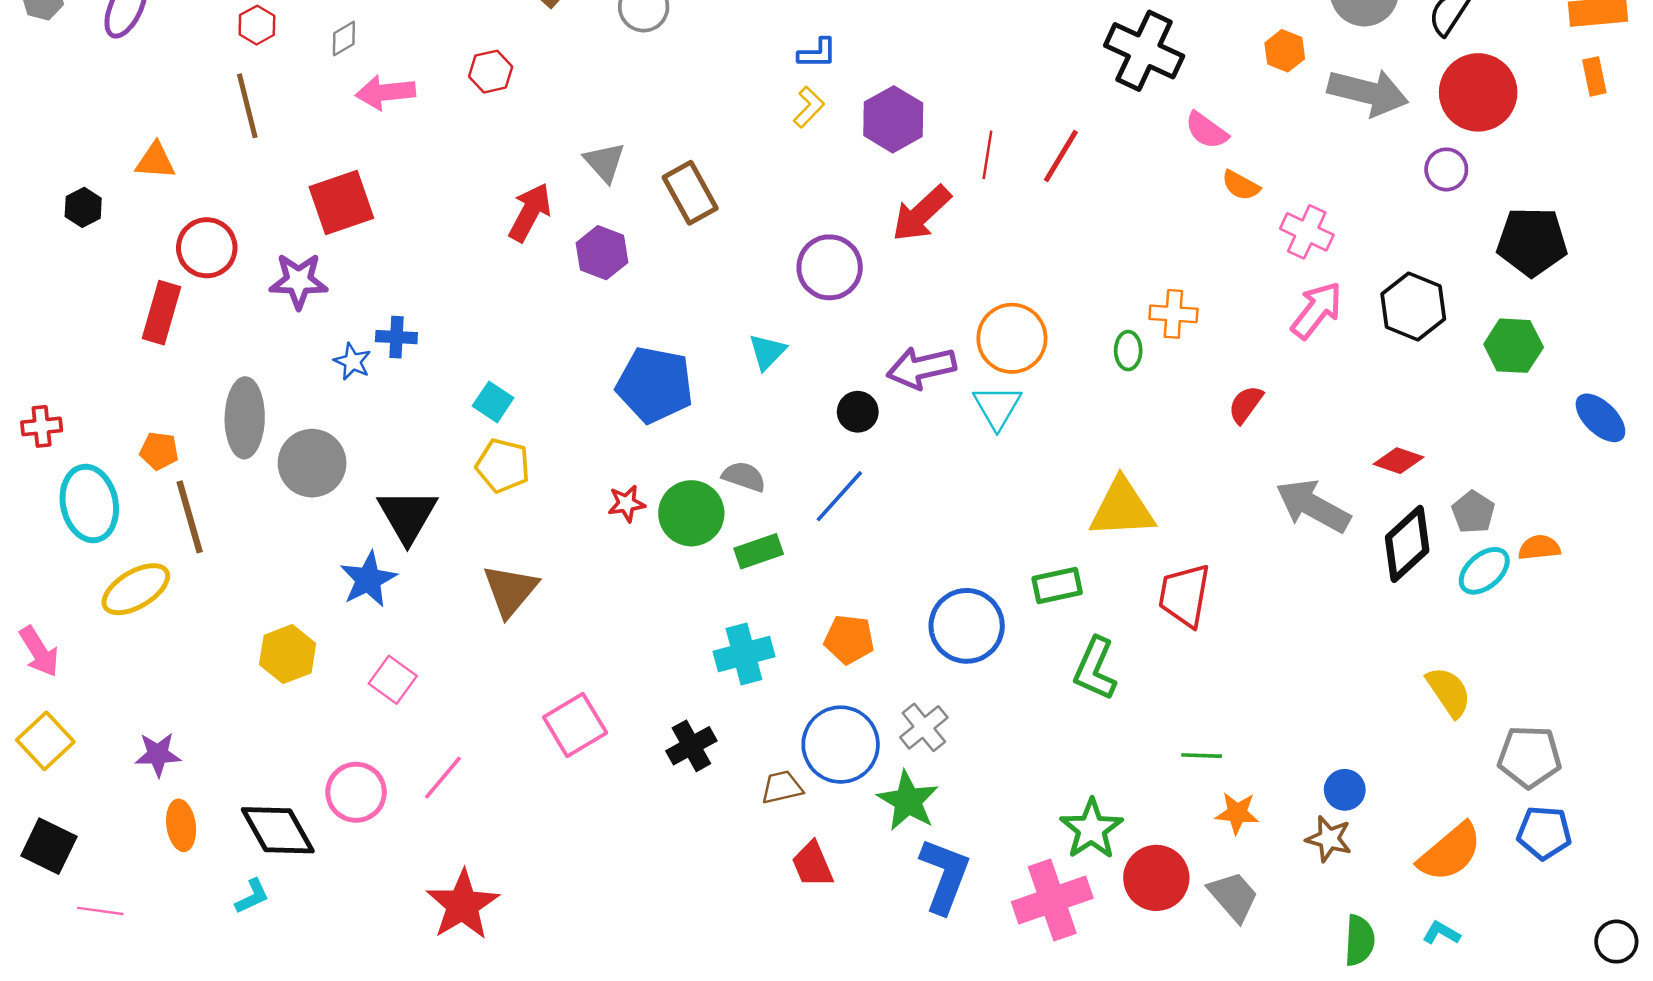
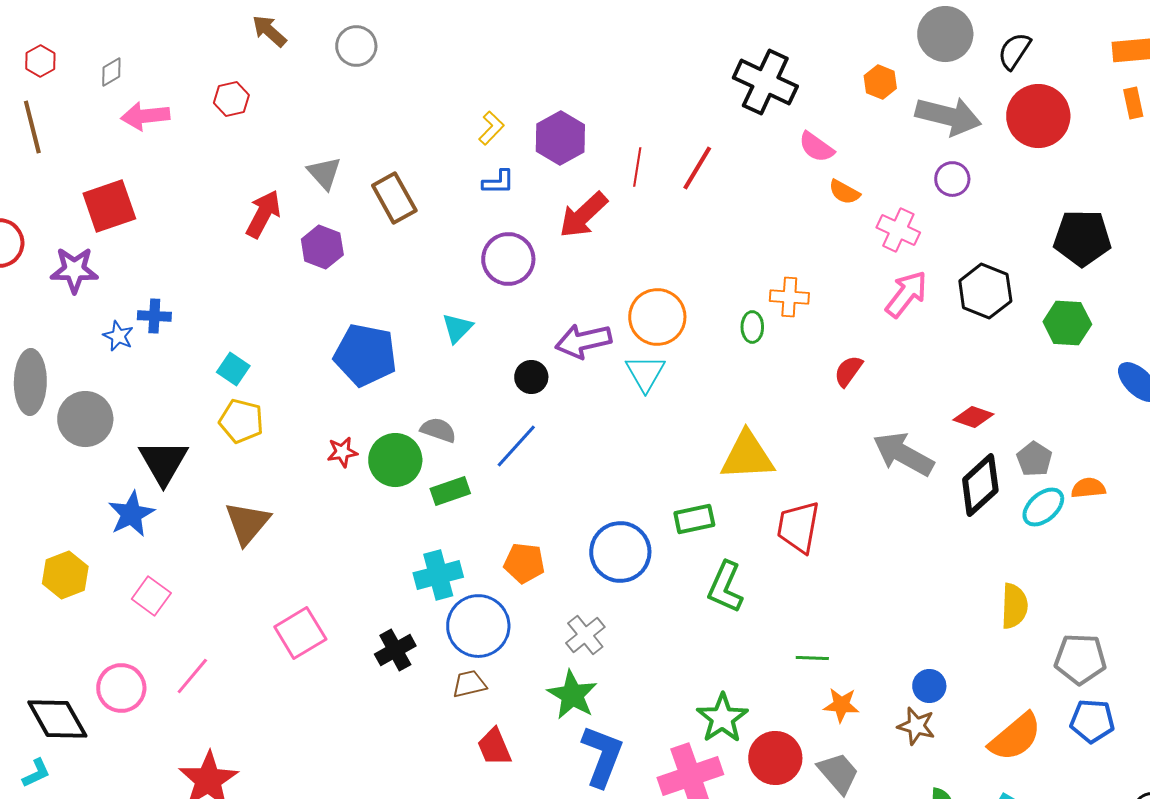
blue L-shape: (817, 53) -> (498, 182), moved
purple circle: (1446, 169) -> (952, 179), moved
yellow semicircle: (1449, 692) -> (1014, 606), turned 36
blue circle: (841, 745) -> (478, 626), moved

